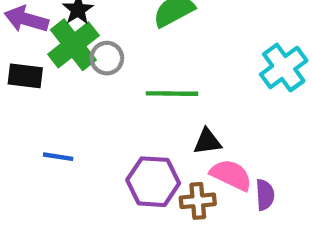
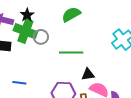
green cross: (73, 45) -> (25, 31), turned -30

